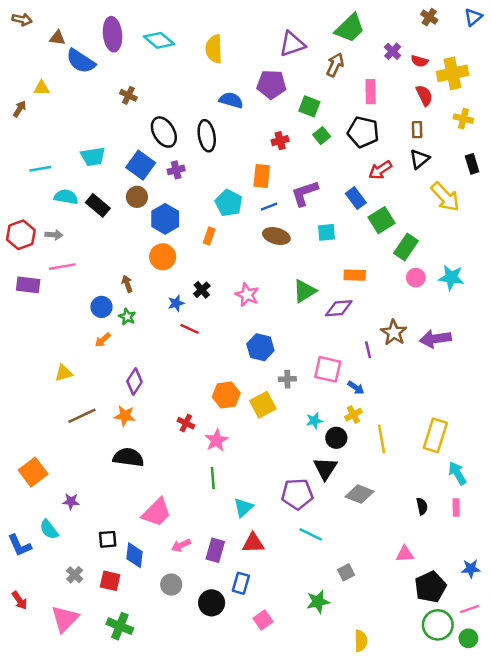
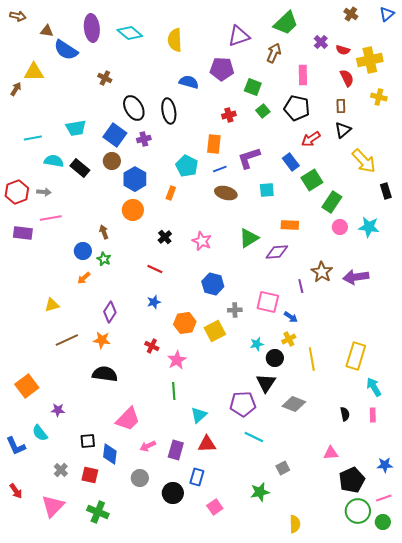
yellow triangle: (42, 88) -> (34, 72), size x1.5
black rectangle: (472, 164) -> (386, 191), moved
blue star: (176, 303) -> (154, 302), moved

